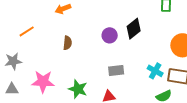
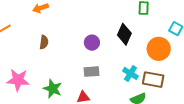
black diamond: (134, 29) -> (124, 34), moved, turned -30
purple circle: (110, 35) -> (92, 43), moved

